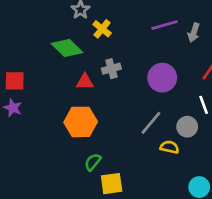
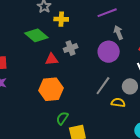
yellow cross: (102, 29) -> (61, 19), turned -32
gray arrow: (194, 33) -> (118, 33), moved, turned 144

